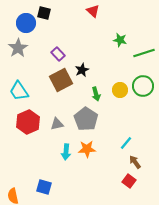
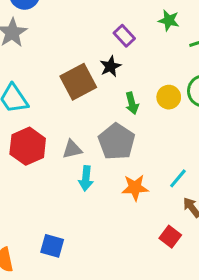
purple rectangle: (58, 54) -> (124, 36), moved
orange star: (87, 149) -> (135, 188), moved
cyan arrow: (66, 152) -> (86, 178), moved
red square: (129, 181) -> (170, 237), moved

